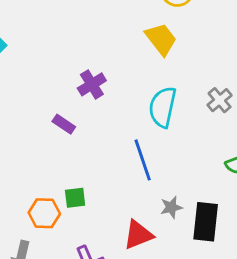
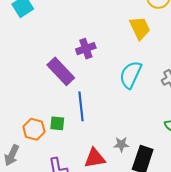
purple rectangle: (64, 124) -> (61, 71), size x1.8
blue line: (143, 160) -> (81, 106), moved

